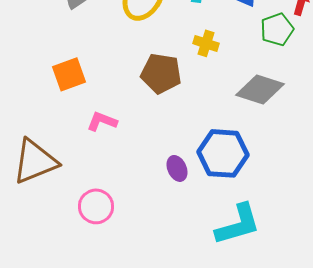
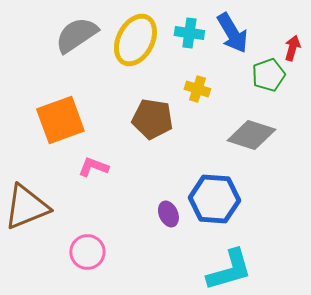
orange square: (69, 74) -> (60, 120), size x1.4

